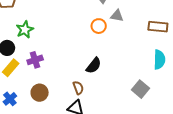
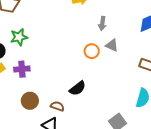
brown semicircle: (78, 88) -> (57, 106), turned -64
brown circle: (40, 93) -> (30, 101), moved

